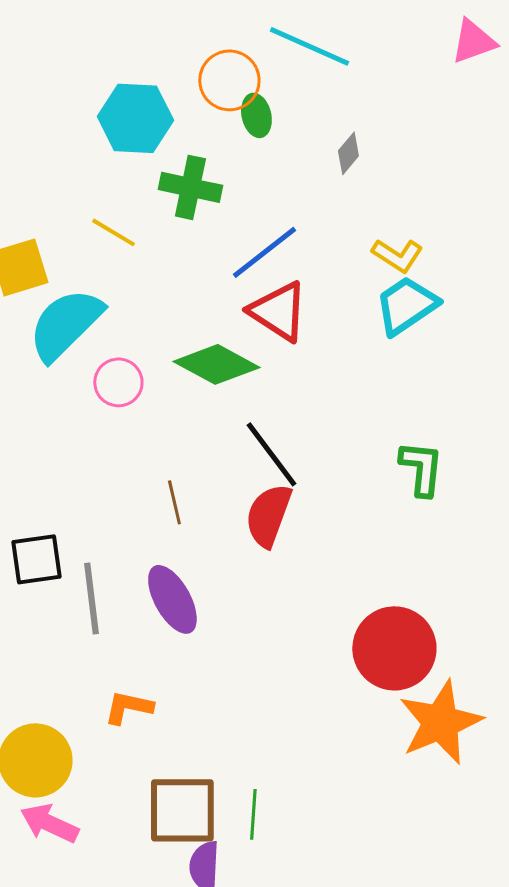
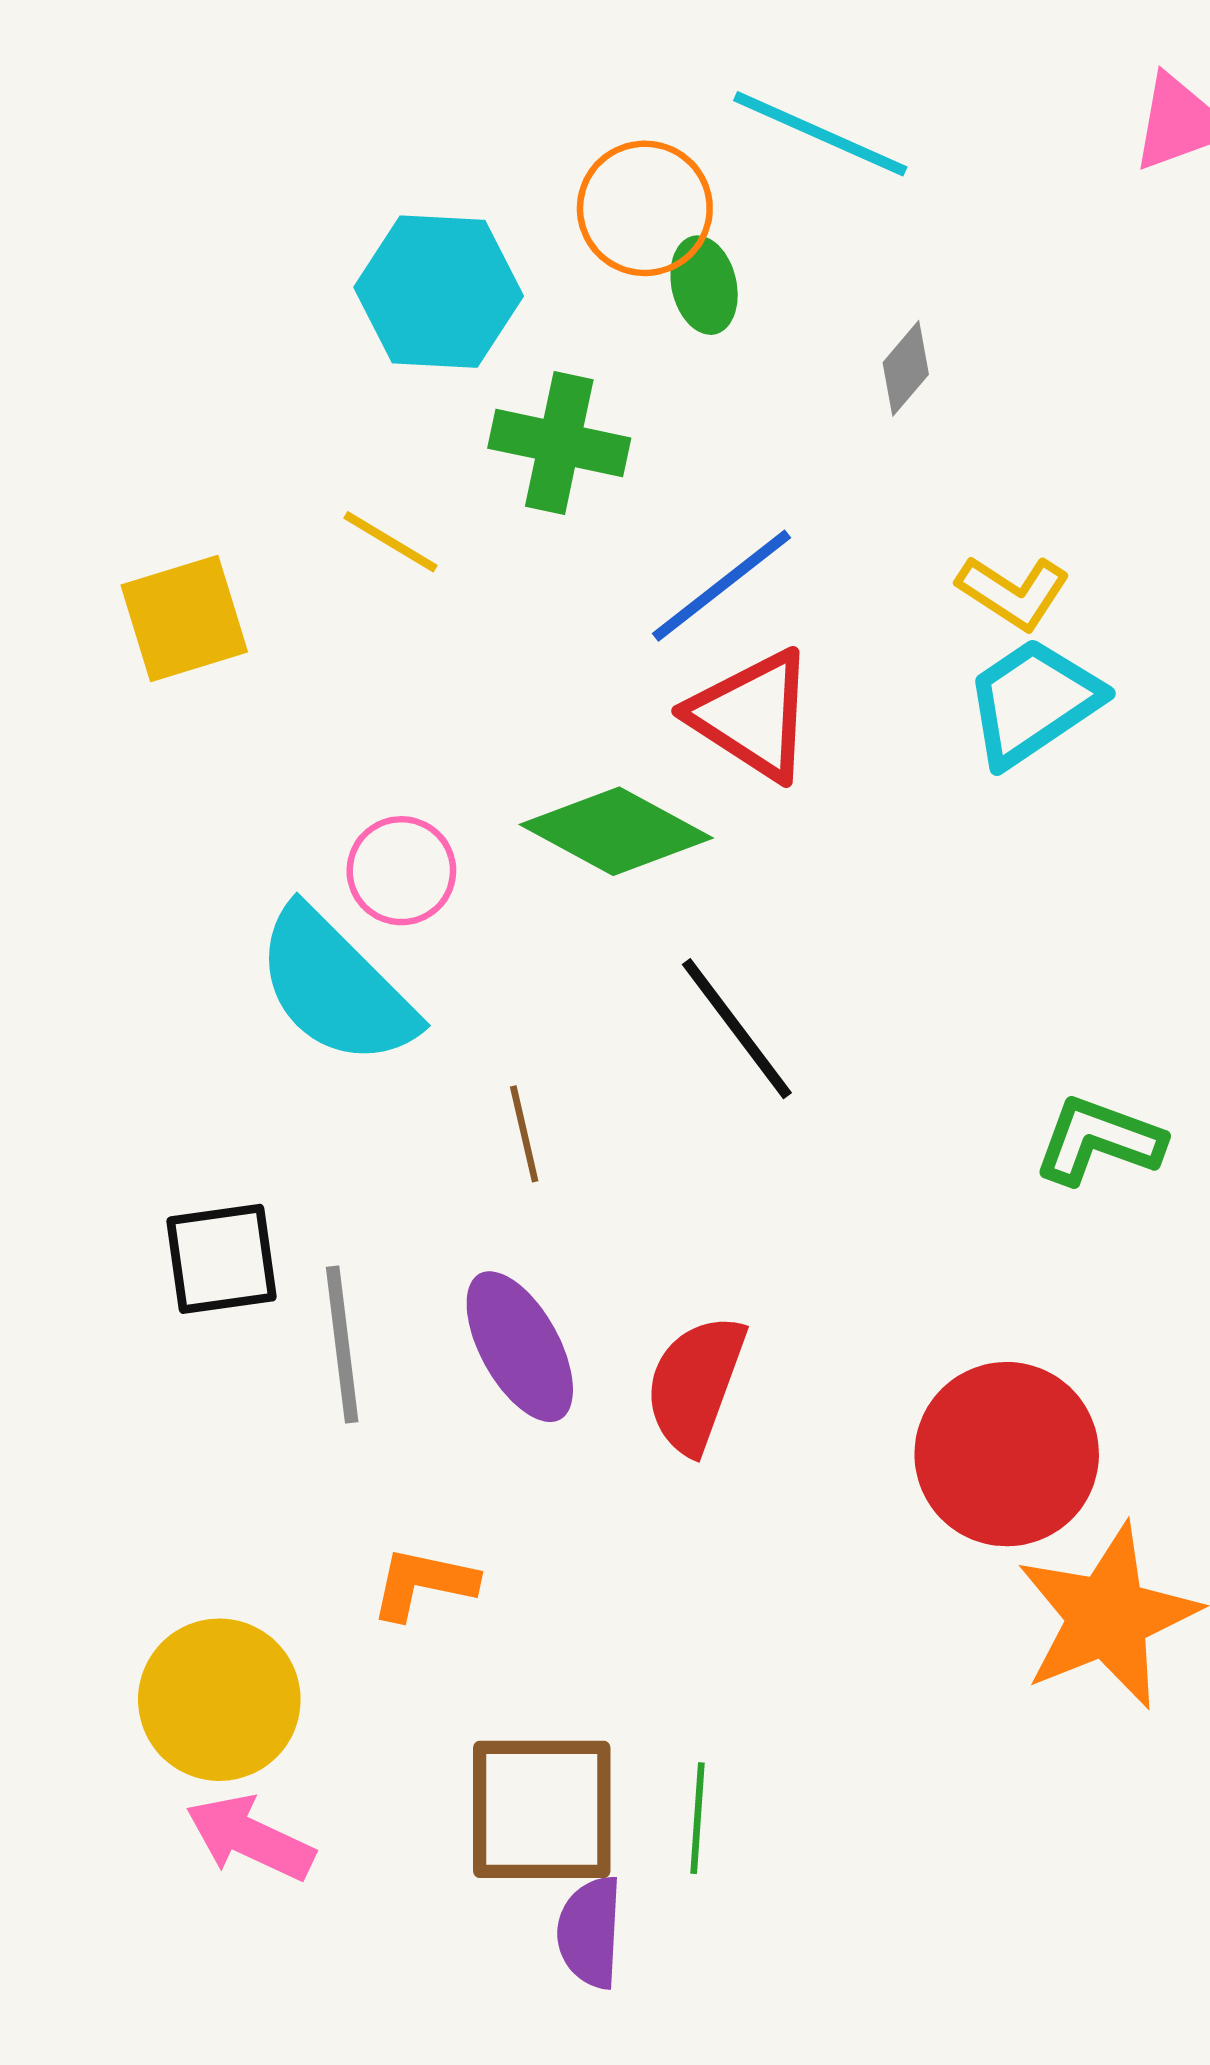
cyan semicircle: (65, 324) -> (336, 987), moved, turned -90
green L-shape: (421, 468) -> (1099, 1140), moved, turned -76
red semicircle: (268, 515) -> (695, 1384), moved

